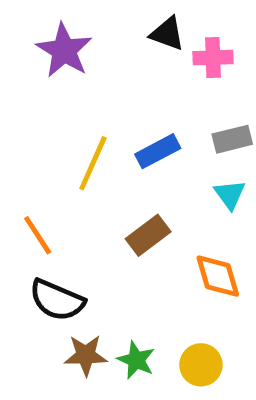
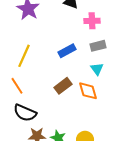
pink cross: (213, 58) -> (92, 21), moved
yellow line: (93, 163) -> (24, 56), moved
orange diamond: (218, 276) -> (88, 91), moved

